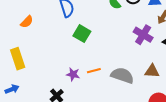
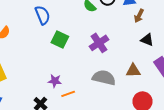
purple cross: (143, 35) -> (99, 43), moved, turned 30
orange line: (94, 71) -> (68, 94), moved

